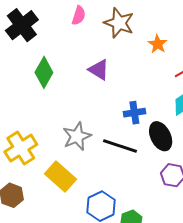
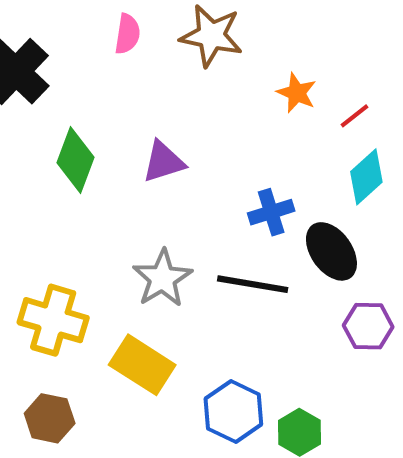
orange star: (158, 44) -> (297, 93), moved
purple triangle: (99, 70) -> (163, 162), moved, turned -40
yellow cross: (21, 148) -> (53, 320), turned -32

